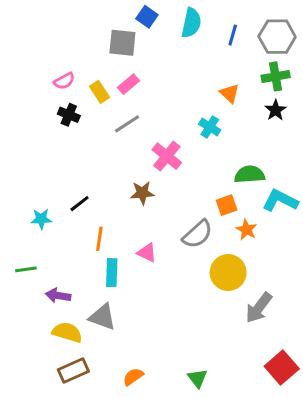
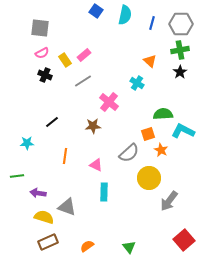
gray square: (122, 43) -> (40, 28), moved
black line: (80, 204) -> (52, 122), moved
cyan rectangle: (112, 273) -> (104, 192), moved

